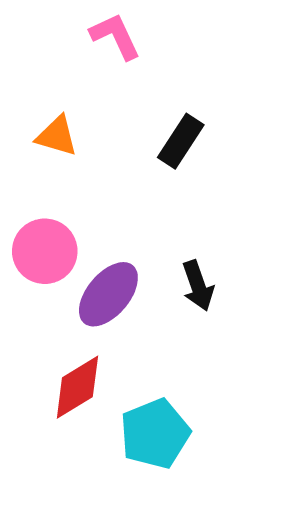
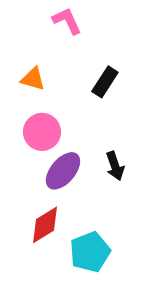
pink circle: (45, 251) -> (42, 132), moved

